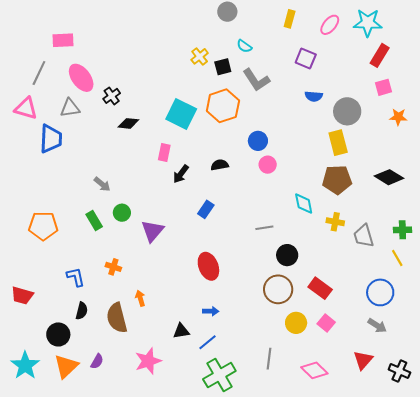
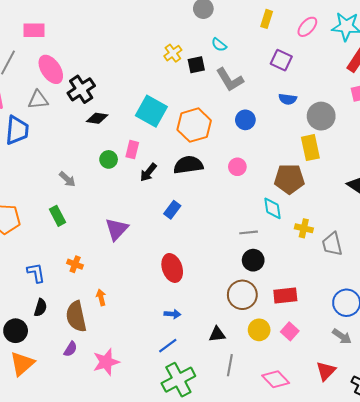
black cross: (112, 96) -> (81, 89), size x1.5
orange hexagon: (223, 106) -> (194, 125), moved
blue circle: (258, 141) -> (245, 120), moved
black semicircle: (220, 165) -> (188, 165), size x1.6
brown pentagon: (337, 180) -> (289, 179), moved
green circle: (122, 213) -> (109, 159), moved
gray line: (264, 228) -> (249, 232), moved
red rectangle: (320, 288) -> (285, 296), turned -45
black triangle: (181, 331) -> (217, 334), moved
purple semicircle: (97, 361) -> (70, 349), moved

